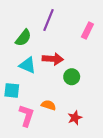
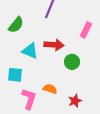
pink rectangle: (87, 30) -> (86, 30), moved
green semicircle: (23, 38) -> (16, 25), moved

